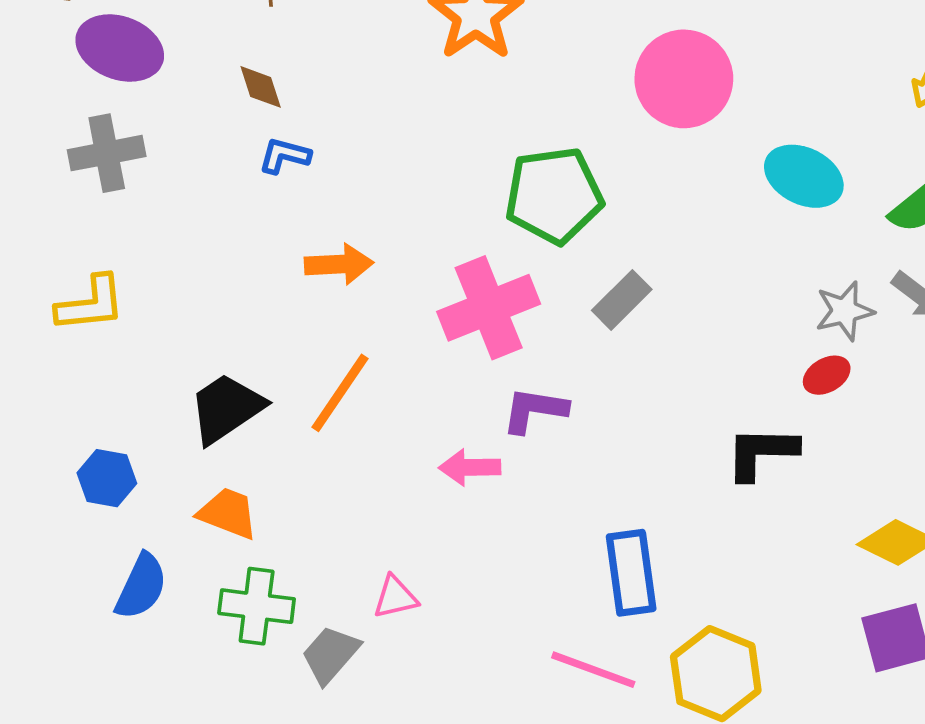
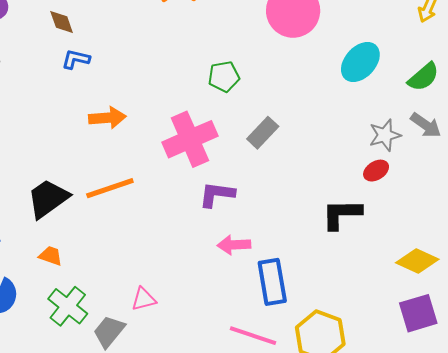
cyan ellipse: (804, 176) -> (360, 62), turned -72
green pentagon: (554, 195) -> (224, 77), size x0.6
orange line: (340, 393) -> (110, 188), turned 39
pink arrow: (470, 467) -> (234, 245), moved
orange trapezoid: (228, 513) -> (51, 256), size x0.7
green cross: (257, 606) -> (68, 306), turned 33

